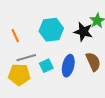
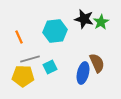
black star: (83, 32) -> (84, 19), moved
blue ellipse: (68, 66) -> (83, 73), moved

